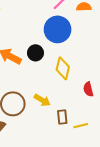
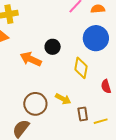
blue circle: (58, 29) -> (96, 38), moved
black circle: (35, 53) -> (53, 47), moved

